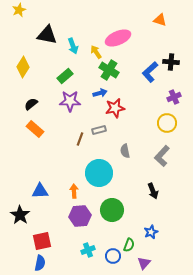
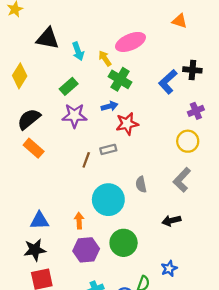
black semicircle: (31, 104) -> (29, 119), size x1.5
gray semicircle: (125, 151) -> (141, 184), moved
black arrow: (153, 191) -> (171, 221), turned 98
black star: (20, 215) -> (35, 250), moved, turned 30

